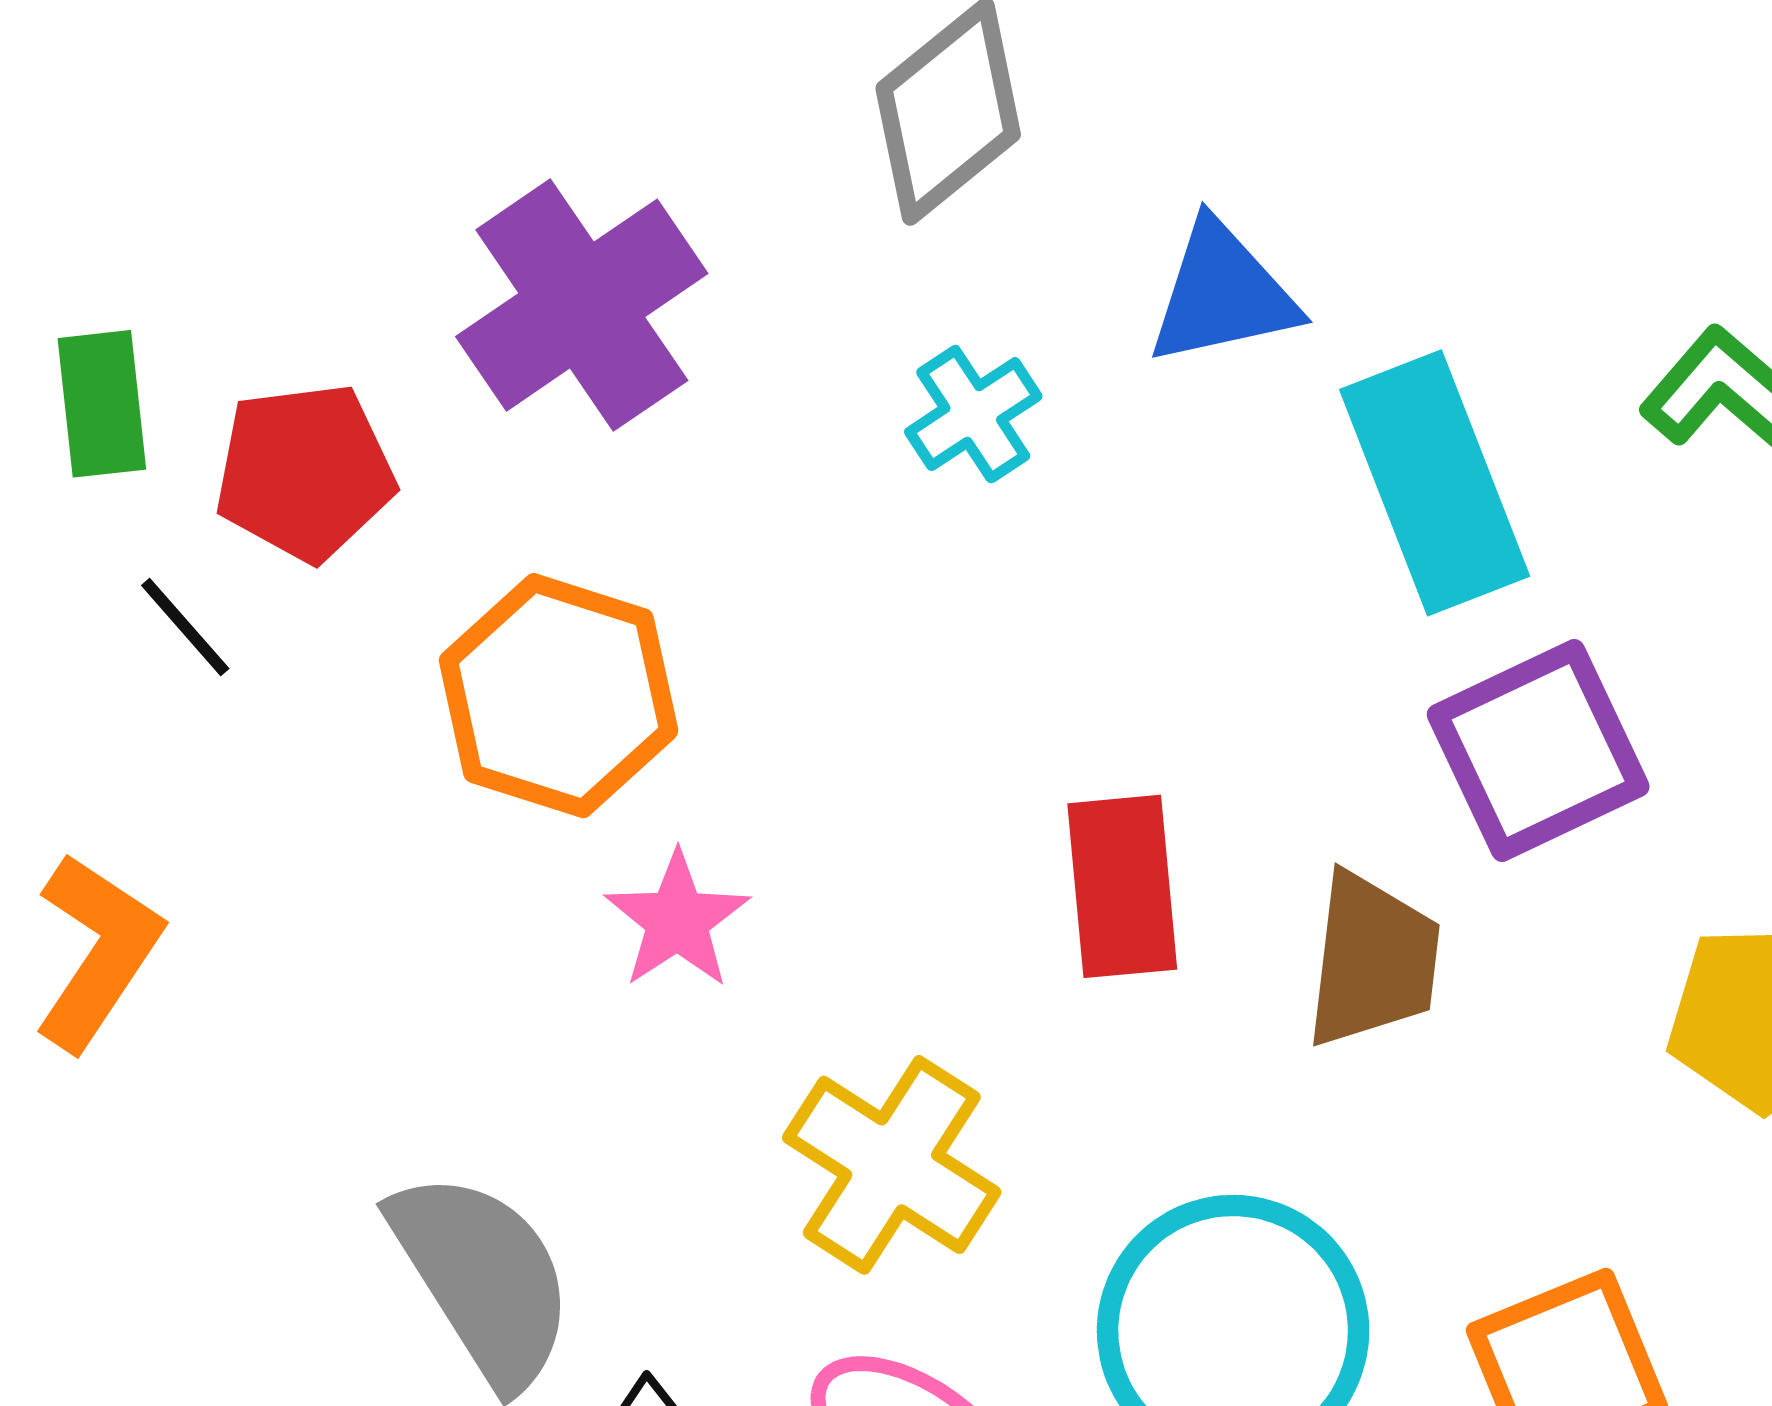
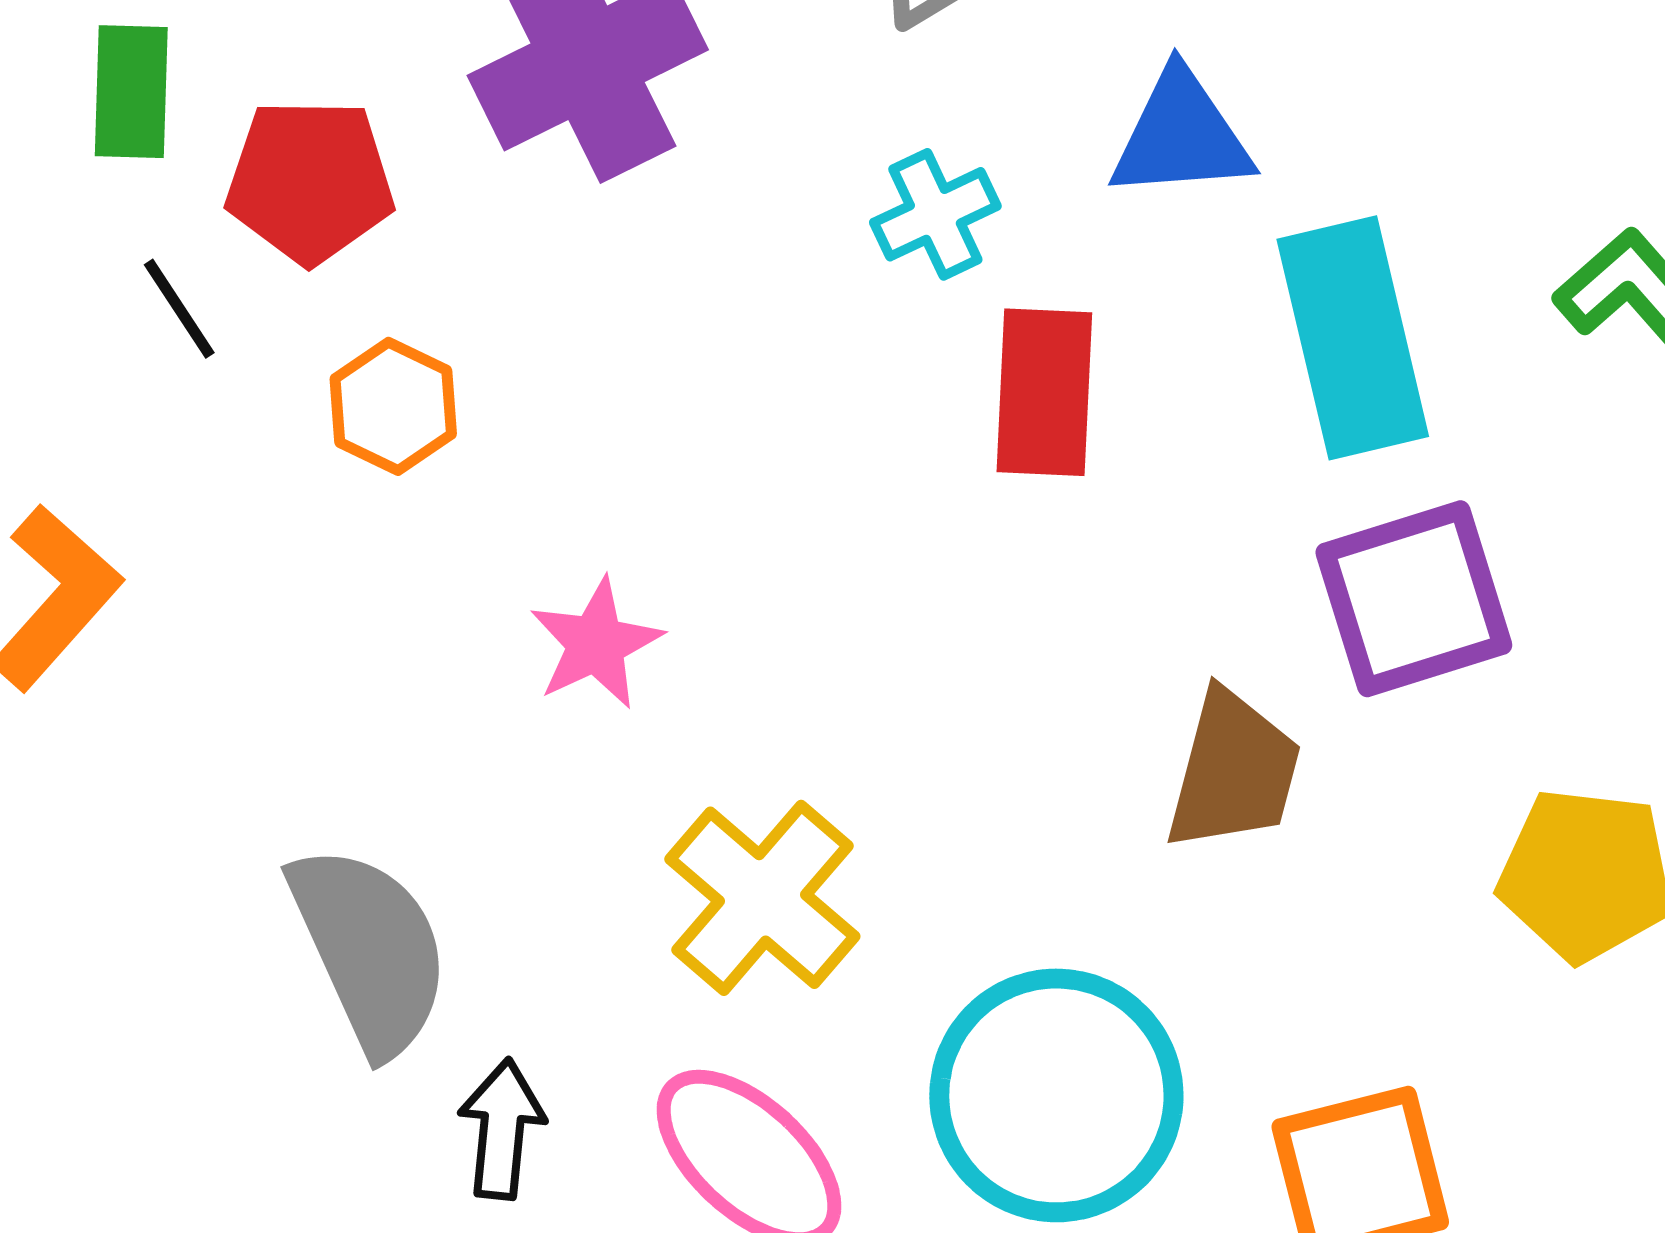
orange hexagon: (559, 696) -> (393, 406), moved, size x0.6
red rectangle: (1122, 886) -> (1044, 392), moved

